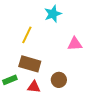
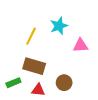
cyan star: (53, 14) -> (59, 26), moved

